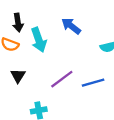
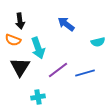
cyan arrow: (39, 40) -> (38, 48), moved
black triangle: (18, 76) -> (20, 67), size x1.5

